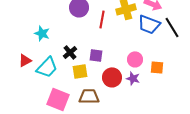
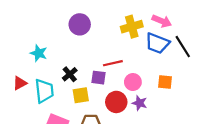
red line: (102, 19) -> (113, 63), moved, turned 66
pink circle: (135, 59) -> (133, 82), moved
cyan trapezoid: (47, 67) -> (44, 91), turned -50
orange square: (157, 67) -> (165, 82), moved

